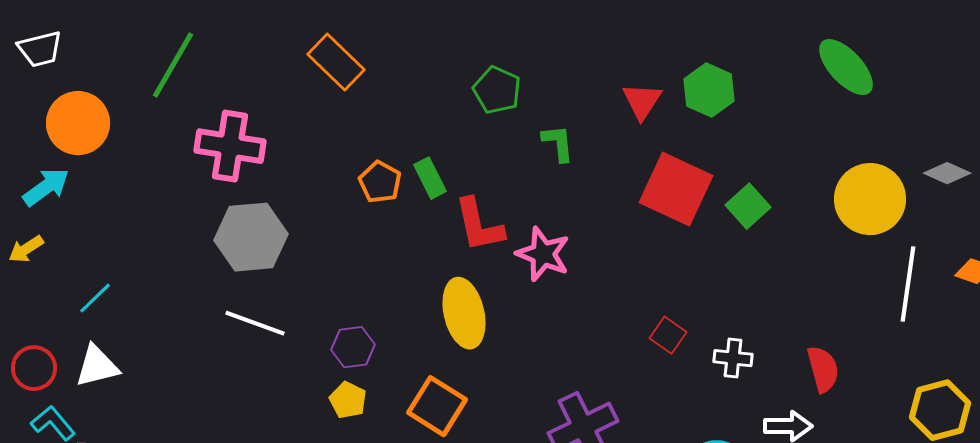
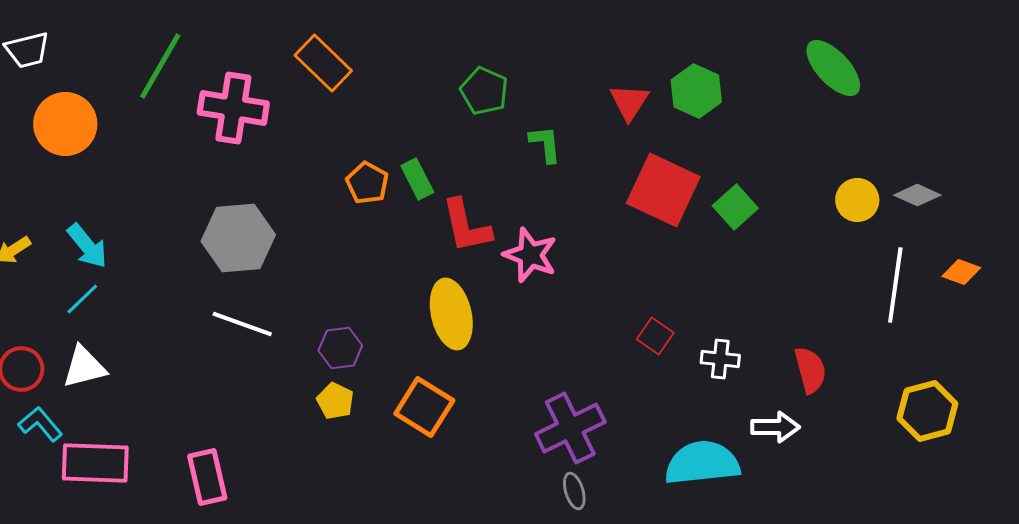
pink cross: (230, 146) -> (233, 108), moved
gray diamond: (947, 173) -> (917, 195), moved
cyan arrow: (46, 187) -> (87, 246), moved, turned 87
yellow circle: (870, 199) -> (857, 200), size x0.6

